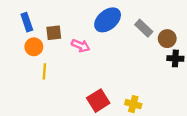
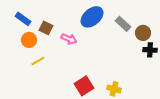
blue rectangle: (27, 22) -> (23, 19), turned -35
brown square: (54, 33) -> (46, 28), turned 32
yellow line: (44, 71) -> (38, 61), turned 56

